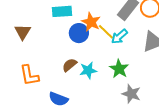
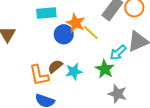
cyan arrow: (119, 37) -> (118, 53), moved
orange L-shape: (29, 75) -> (39, 75), moved

